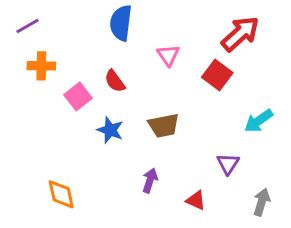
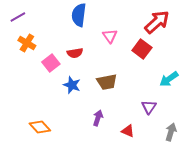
orange cross: (41, 66) -> (27, 43), turned 30
red semicircle: (115, 81) -> (75, 53), turned -63
orange diamond: (61, 194) -> (40, 127), turned -30

